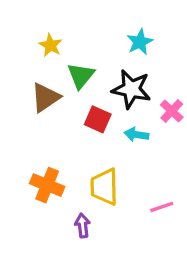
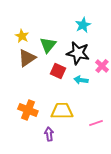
yellow star: (51, 45) -> (22, 36), moved
yellow trapezoid: (104, 187) -> (62, 111), turned 90

